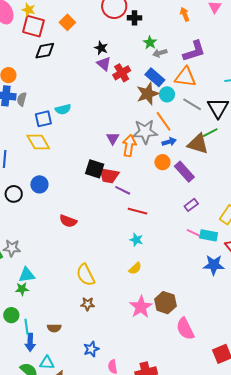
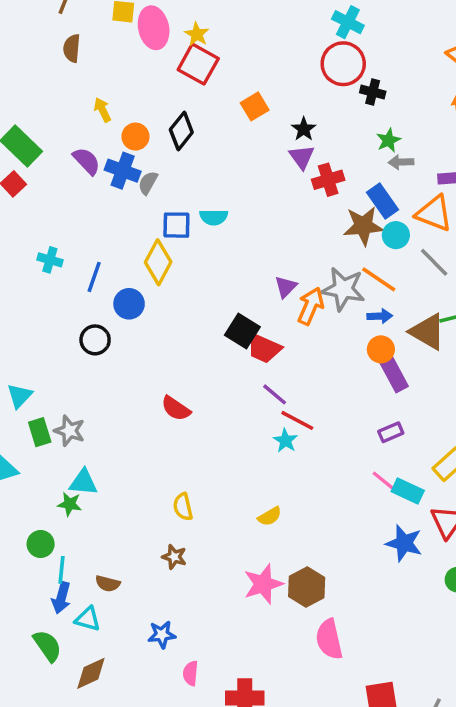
orange square: (67, 22) -> (255, 106), moved
black diamond: (45, 51) -> (181, 131), moved, turned -55
orange line: (164, 121) -> (379, 279), turned -35
yellow diamond: (38, 142) -> (158, 262), turned 45
orange circle: (162, 162) -> (381, 349), moved
blue circle: (39, 184) -> (129, 304), moved
purple line: (123, 190) -> (275, 394), moved
cyan star: (136, 240) -> (285, 441), moved
yellow semicircle: (86, 275) -> (183, 507), size x0.7
cyan triangle: (47, 363) -> (88, 619), moved

